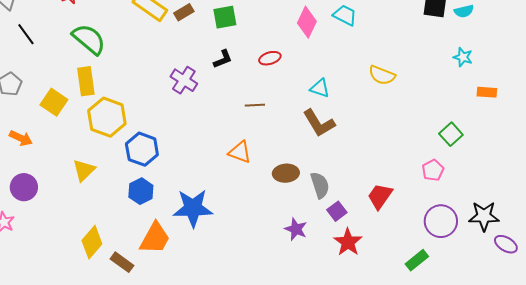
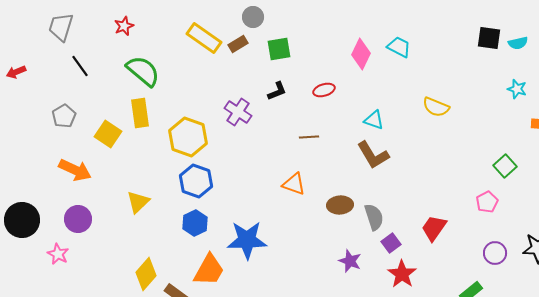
yellow hexagon: (107, 117) -> (188, 137), moved
orange arrow: (21, 138) -> (75, 170), size x1.4
purple circle: (441, 221) -> (495, 253), size x0.7

